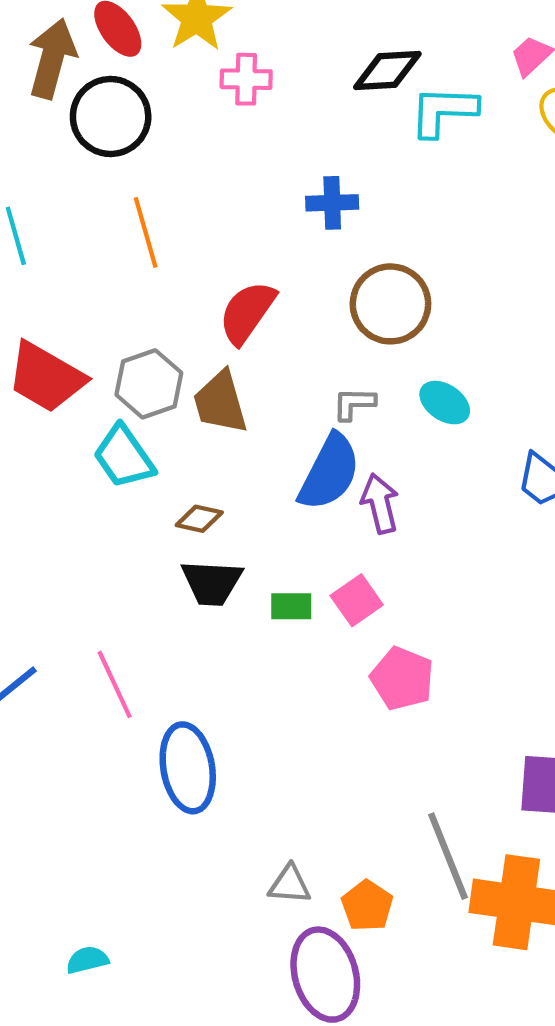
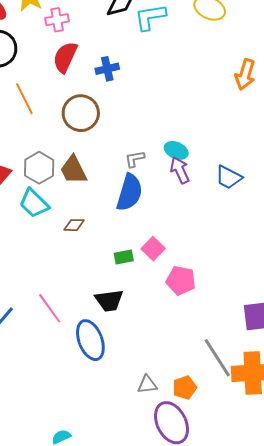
brown circle: (390, 304) -> (81, 113), moved
red semicircle: (247, 312) -> (65, 57), moved
purple arrow: (380, 504) -> (180, 170), moved
black trapezoid: (212, 583) -> (109, 300), moved
orange pentagon: (367, 906) -> (185, 388), turned 30

